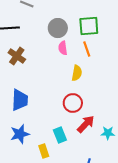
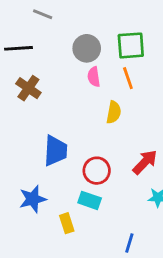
blue trapezoid: (20, 100) -> (55, 151), moved
red circle: (73, 103) -> (97, 171), moved
red arrow: (86, 124) -> (145, 162), moved
cyan rectangle: (60, 135) -> (90, 200), turned -49

